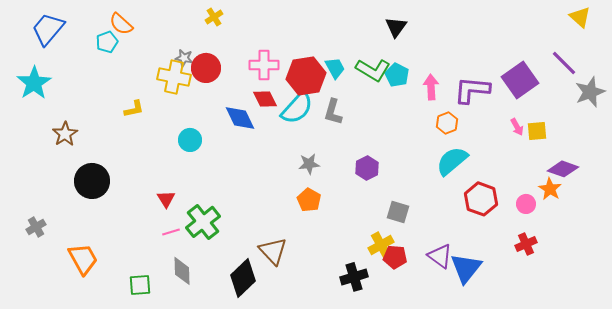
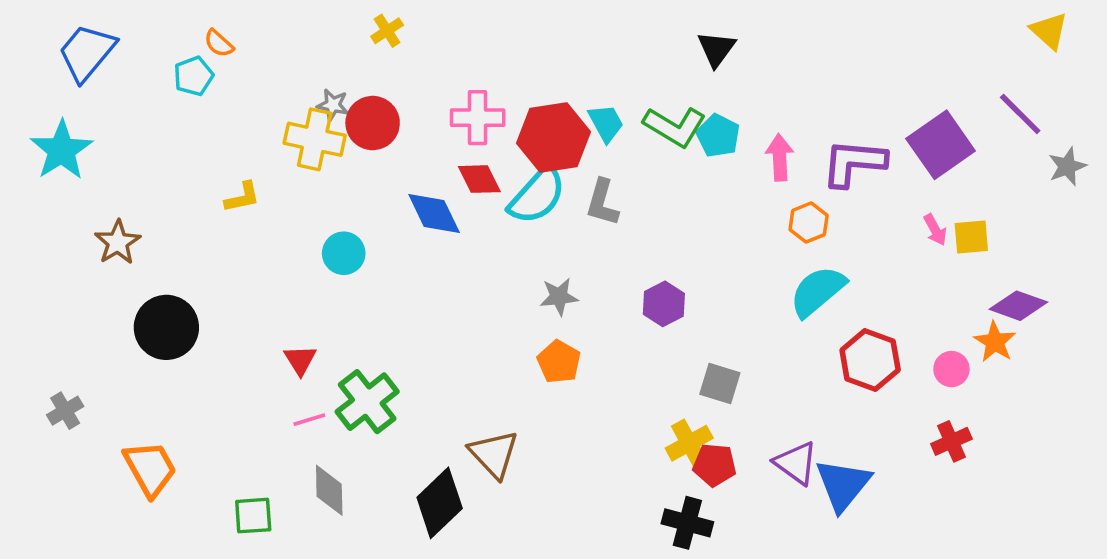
orange semicircle: (121, 24) -> (219, 43), size x0.7
gray star: (590, 92) -> (1067, 166), size x0.7
black cross: (354, 277) -> (687, 523), moved, turned 32

